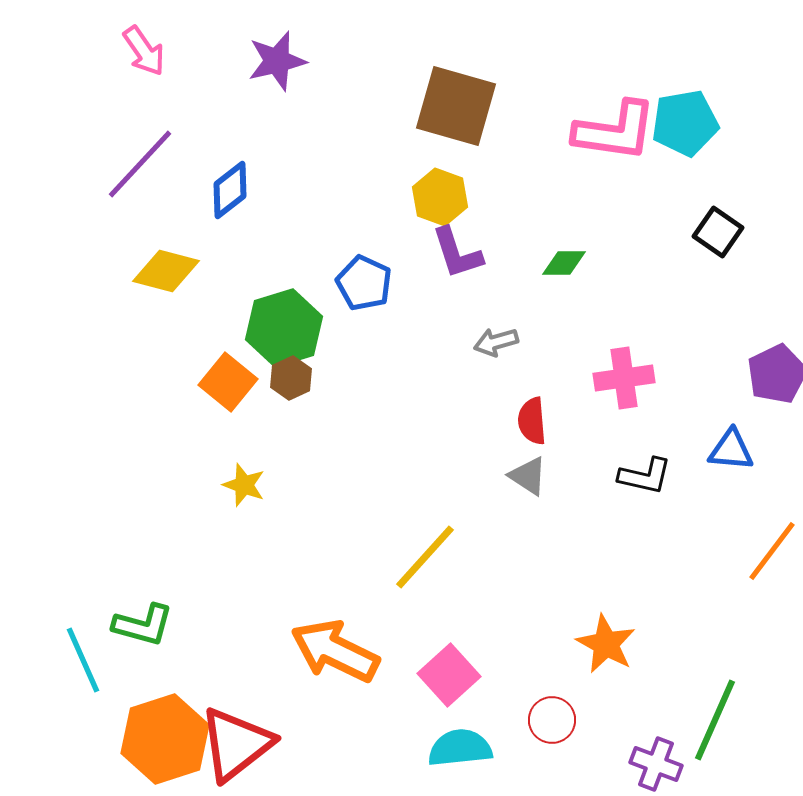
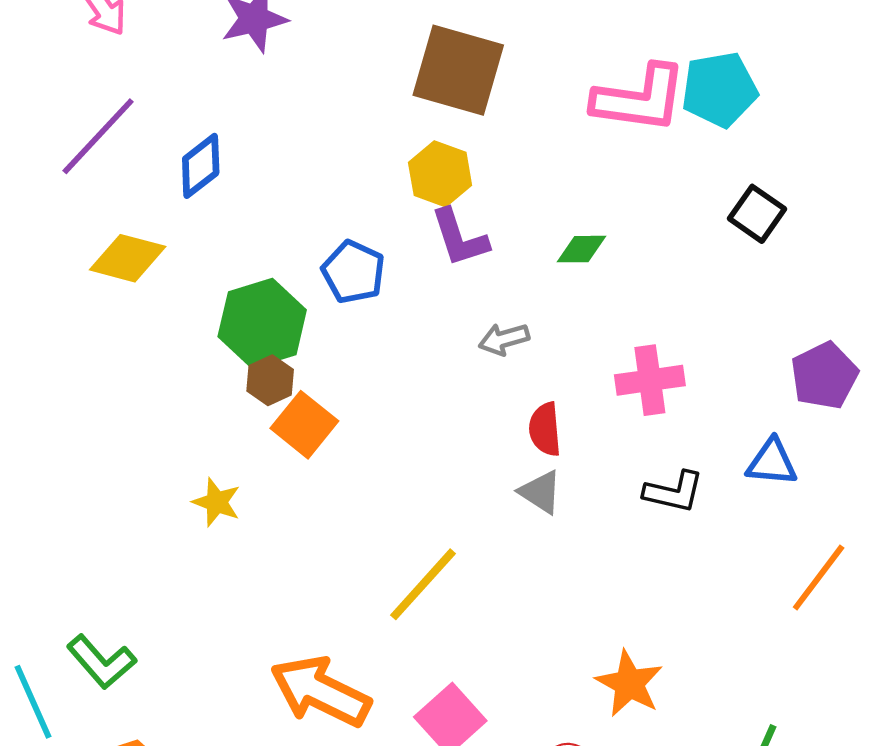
orange square: (228, 382) -> (304, 425), moved
green L-shape: (143, 625) -> (101, 662), turned 34

